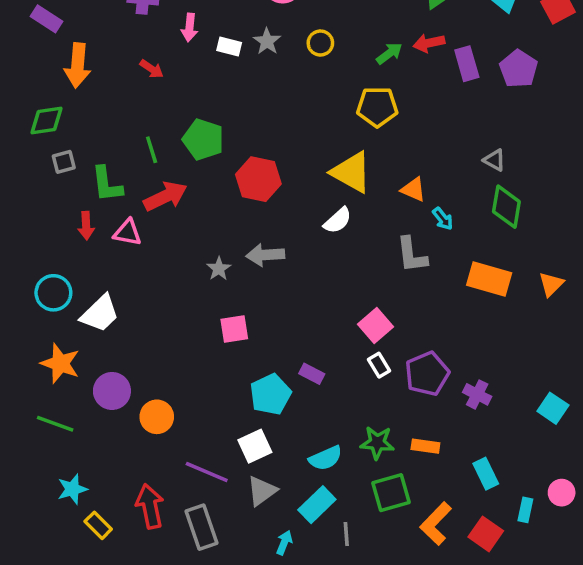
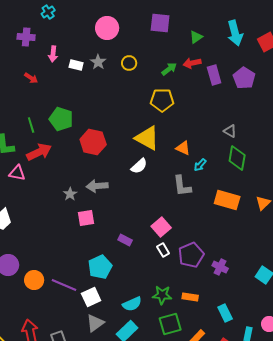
cyan arrow: (443, 219) -> (200, 165), turned 80
pink square: (234, 329) -> (86, 218), moved
purple rectangle: (312, 374) -> (125, 240), moved
purple line: (207, 472) -> (64, 285), moved

